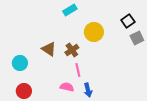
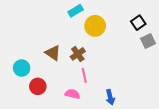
yellow circle: (94, 32) -> (95, 26), moved
blue arrow: (88, 90) -> (110, 97), moved
red circle: (24, 91) -> (38, 86), moved

